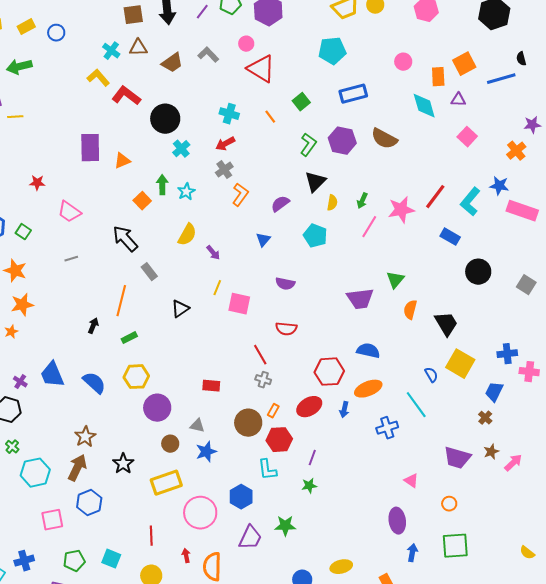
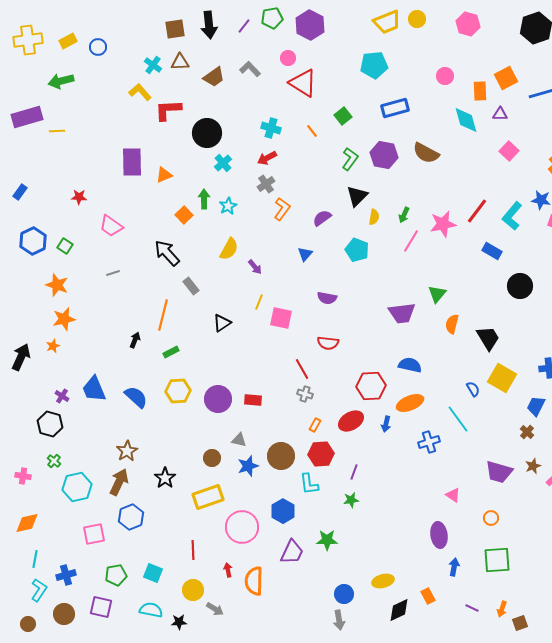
red L-shape: (126, 96) -> (168, 110), turned -40
purple circle: (157, 408) -> (218, 399), moved
brown circle: (248, 423) -> (281, 456), moved

